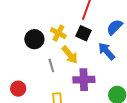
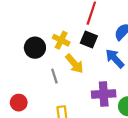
purple cross: (84, 80) -> (104, 94), moved

